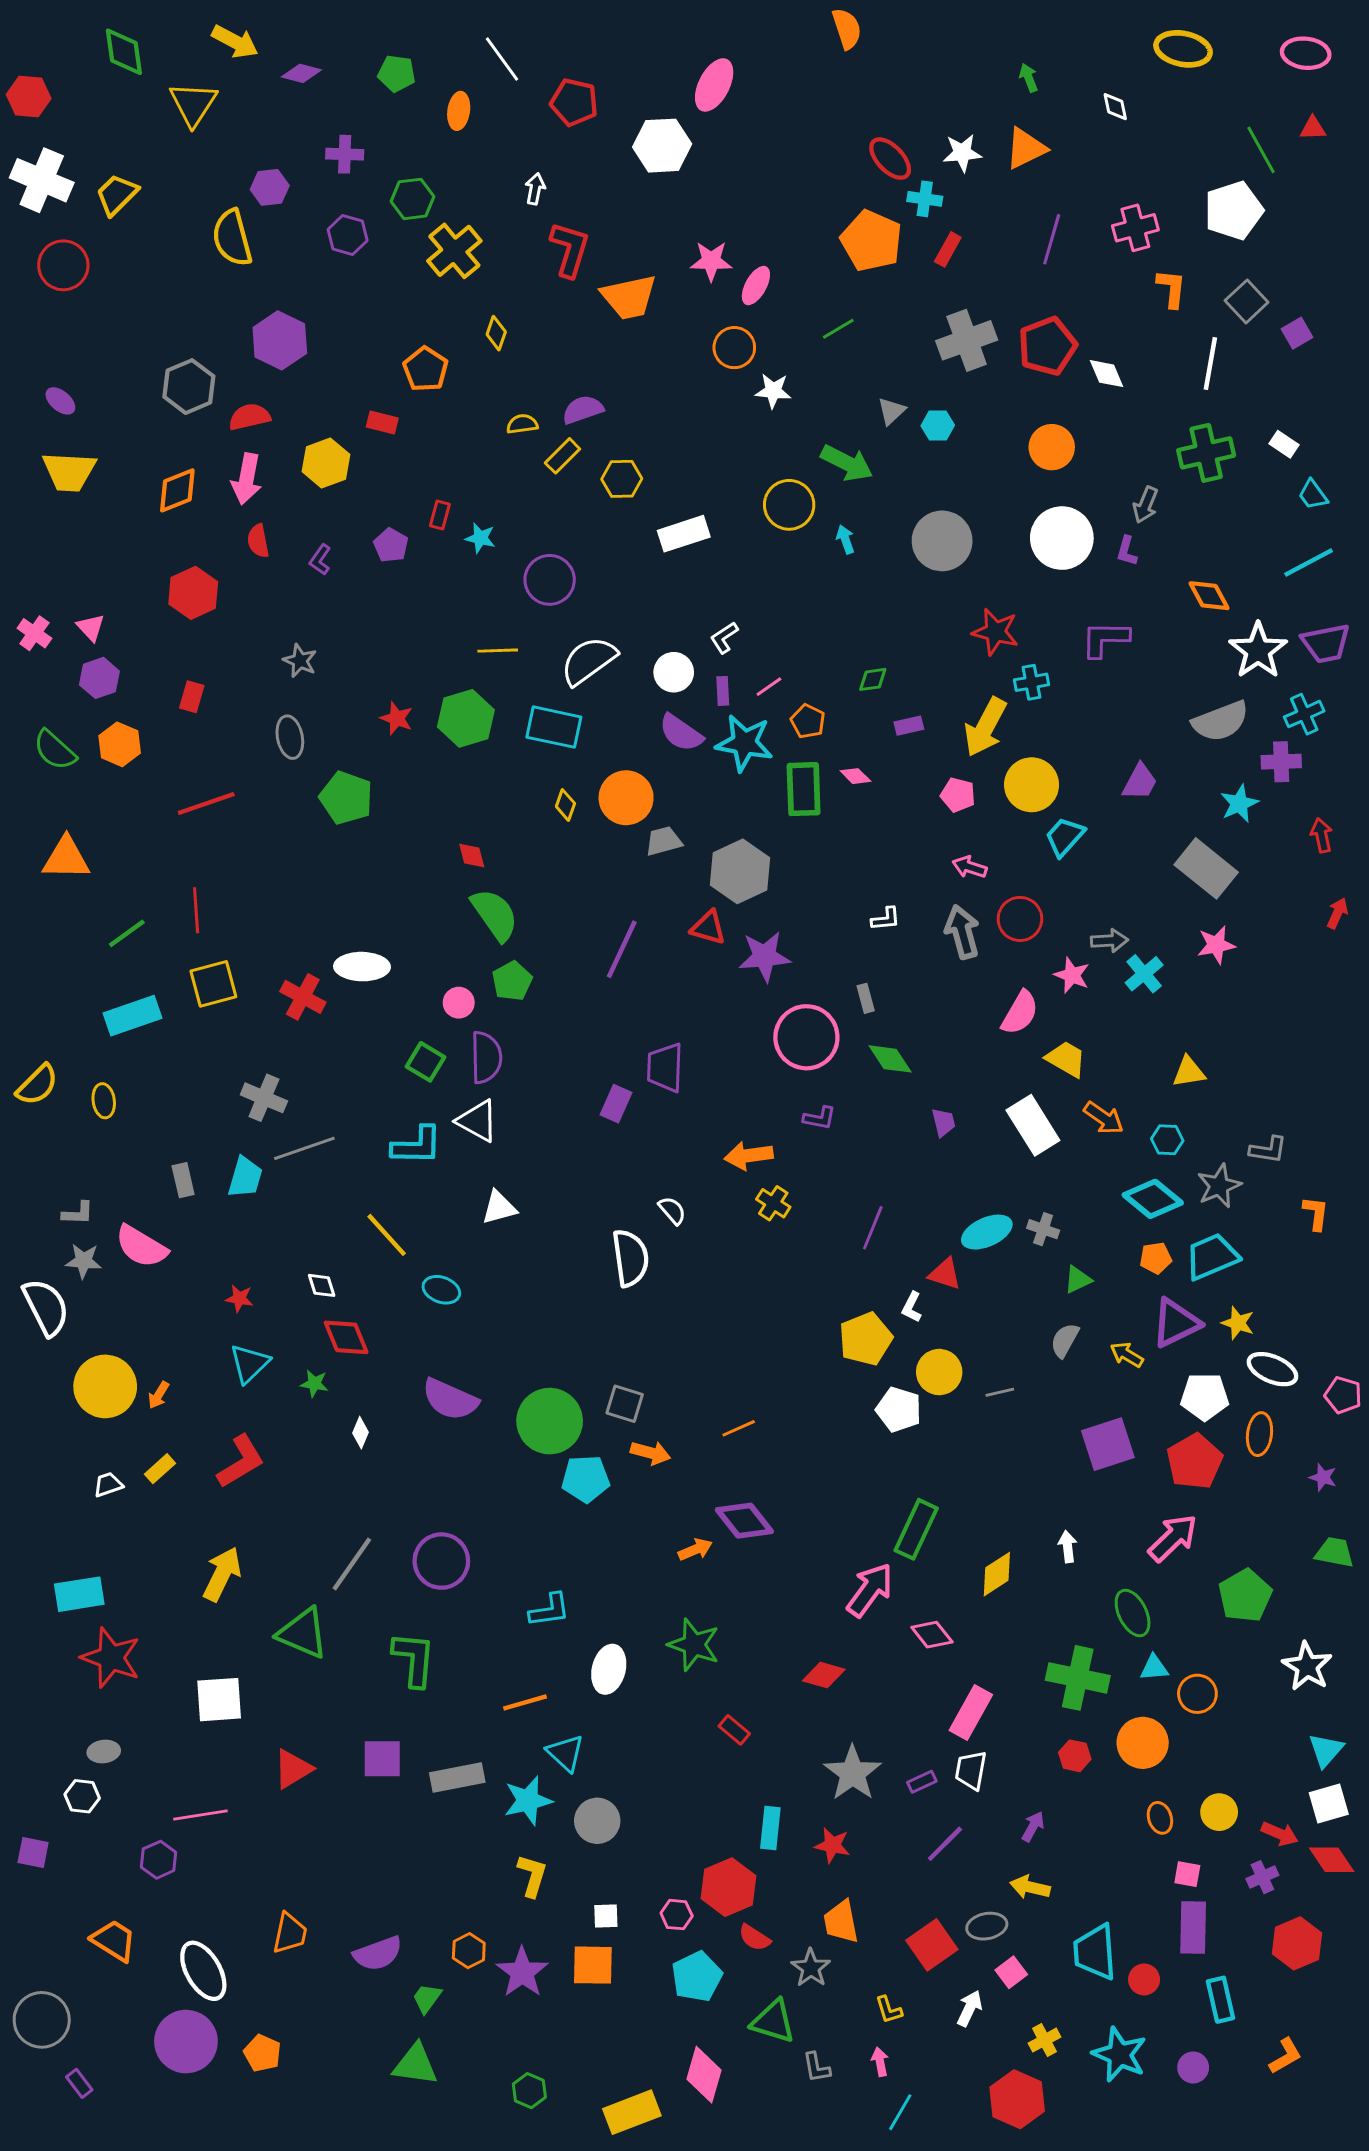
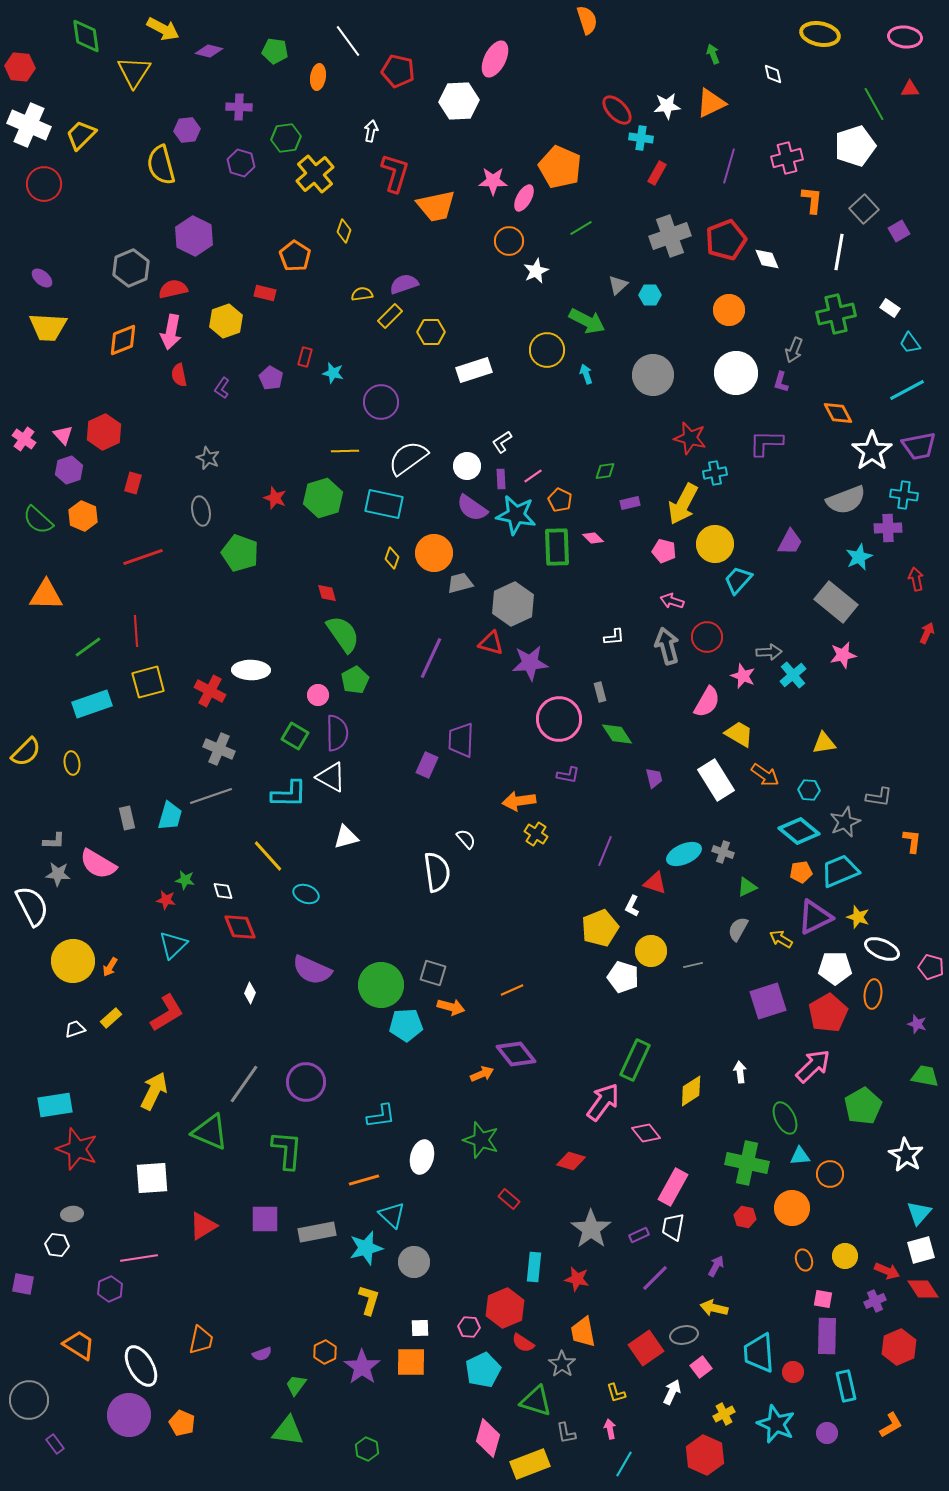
orange pentagon: (871, 241) -> (560, 167), moved
white star: (773, 391) -> (536, 271), turned -30
red hexagon: (193, 593) -> (104, 432), moved
cyan cross: (1304, 714) -> (904, 495), turned 32
gray cross: (264, 1098) -> (219, 749), moved
green star: (314, 1384) -> (185, 880), moved
purple semicircle: (378, 1954) -> (262, 1354), size x0.6
yellow rectangle: (632, 2112) -> (530, 1464), moved

